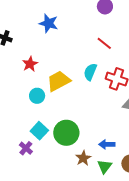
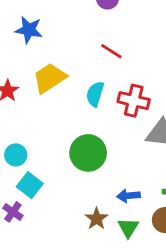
yellow trapezoid: (59, 81) -> (49, 78), moved
cyan circle: (37, 96) -> (16, 155), moved
green circle: (66, 133) -> (88, 153), moved

